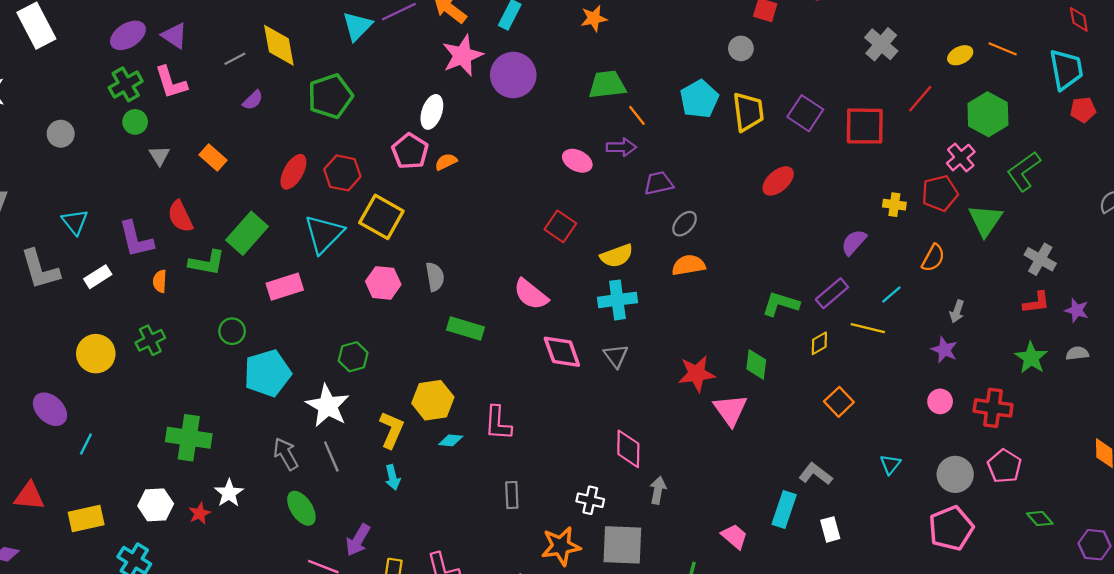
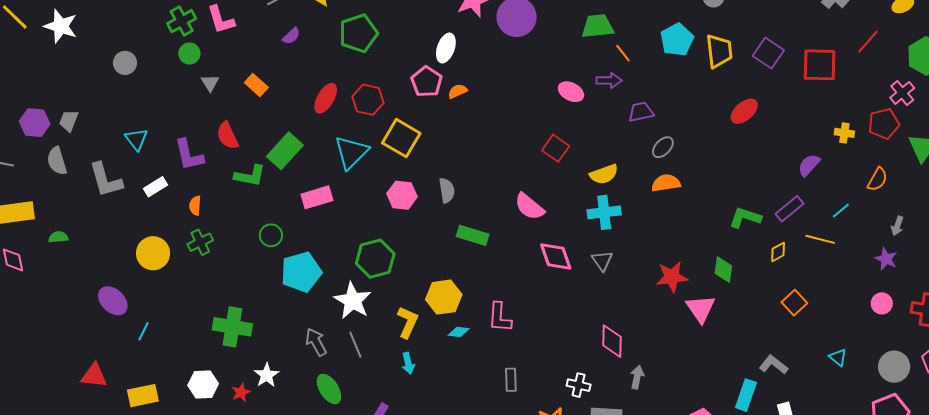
orange semicircle: (160, 281) -> (195, 206), moved
green hexagon: (353, 357) -> (375, 259), size x1.5
cyan triangle: (890, 464) -> (838, 357), turned -30

